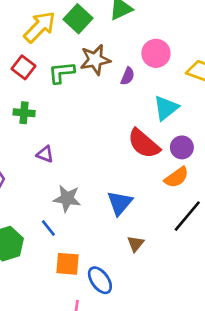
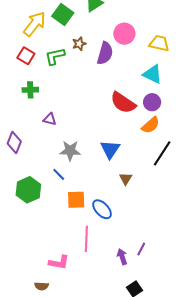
brown star: (95, 60) -> (79, 44), size x0.6
purple semicircle: (128, 76) -> (105, 53), size x1.6
cyan triangle: (166, 108) -> (153, 74), moved, turned -50

